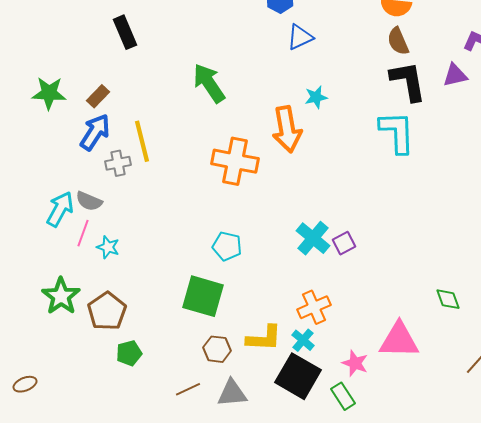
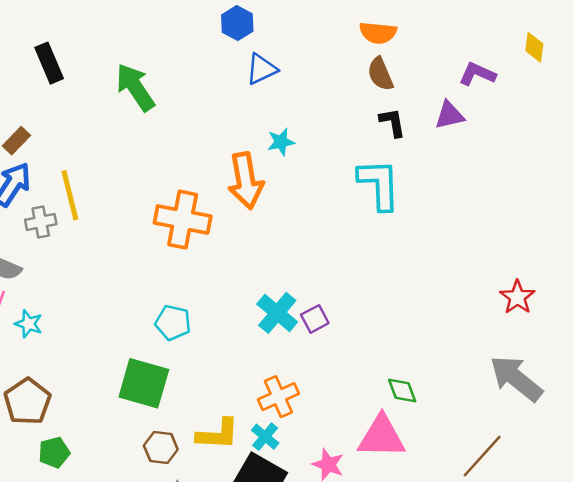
black L-shape: (408, 81) -> (392, 122), size x0.6
green arrow: (209, 83) -> (135, 87), moved
green diamond: (448, 299) -> (402, 391), moved

